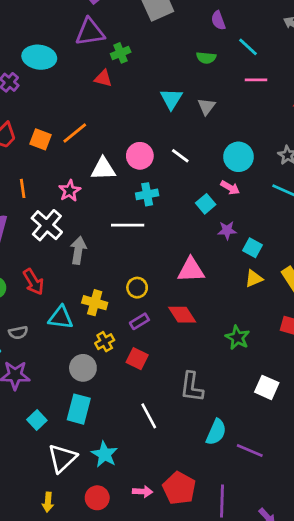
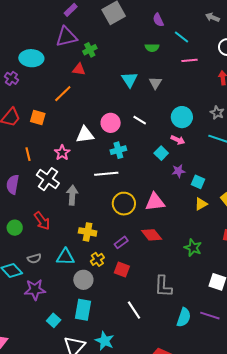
orange line: (75, 133) -> (63, 94), moved
yellow circle: (137, 288) -> (124, 204), moved, size x1.5
cyan triangle: (61, 317) -> (65, 257), moved
purple line: (250, 451) -> (210, 316), moved

